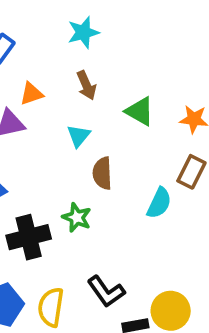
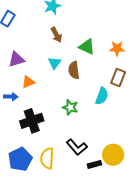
orange triangle: (31, 94) -> (28, 82), moved
brown semicircle: (102, 173) -> (74, 70), moved
green star: (77, 217) -> (70, 107), moved

